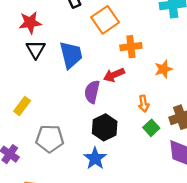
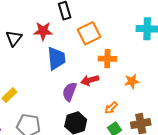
red star: (30, 23) -> (43, 31), moved
black triangle: (36, 49) -> (14, 38), moved
orange arrow: (144, 104) -> (111, 108), turned 48

